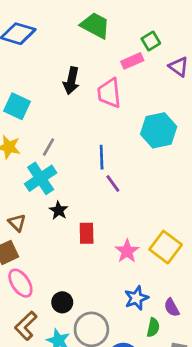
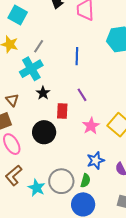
purple line: (113, 184) -> (82, 95), moved
black circle: (62, 302) -> (44, 132), moved, size x1.5
green semicircle: (153, 327) -> (85, 181), moved

